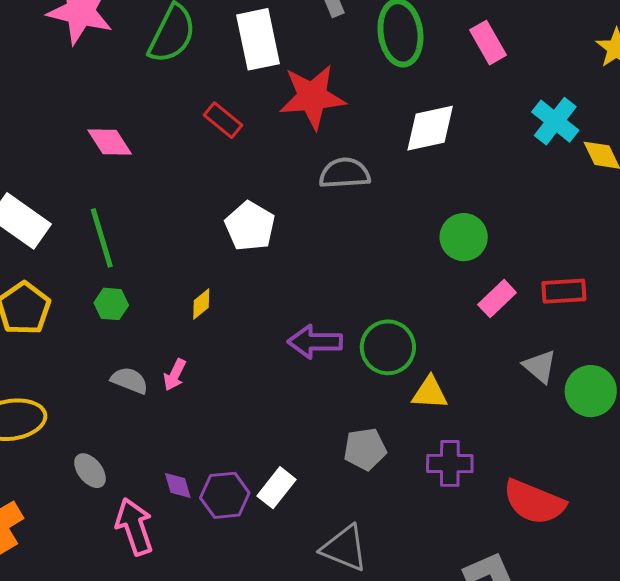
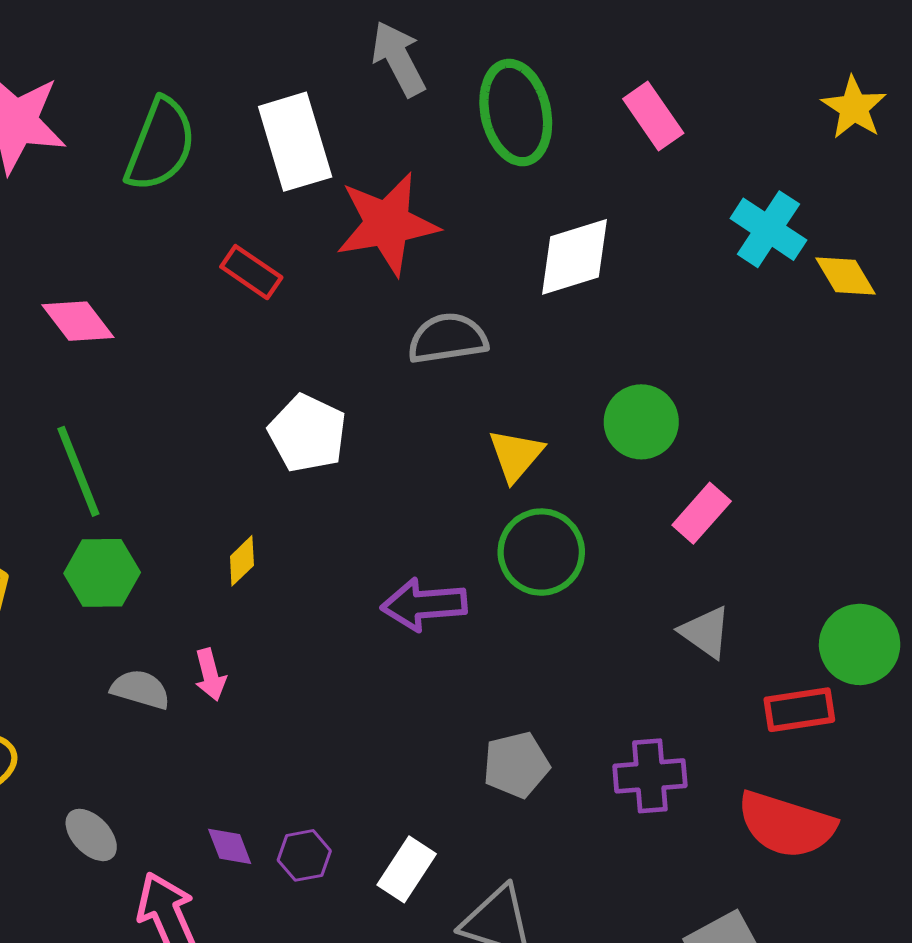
red rectangle: (564, 291) -> (799, 710), moved
green hexagon: (111, 304) -> (102, 573), size x1.4
green circle: (388, 347) -> (541, 552), moved
gray triangle: (540, 366) -> (705, 632), moved
pink arrow: (175, 375) -> (210, 675), turned -36
yellow triangle: (430, 393) -> (516, 455), moved, turned -48
white rectangle: (276, 488) -> (407, 869), moved
purple hexagon: (225, 495) -> (304, 855), size x0.7

